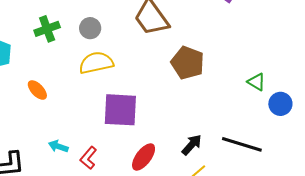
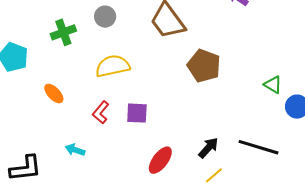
gray circle: (90, 28) -> (105, 17), moved
purple square: (120, 110) -> (137, 113), size x0.6
red L-shape: (88, 158) -> (101, 112), moved

